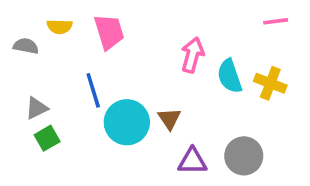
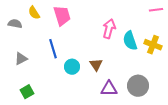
yellow semicircle: (60, 27) -> (34, 13), turned 56
cyan circle: (127, 122) -> (72, 67), size x0.6
green square: (47, 138) -> (27, 92), moved

